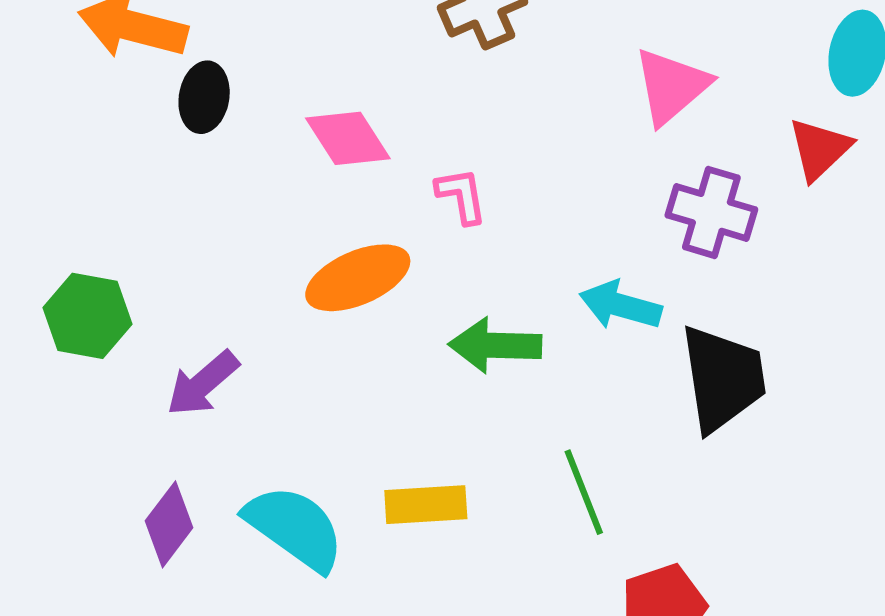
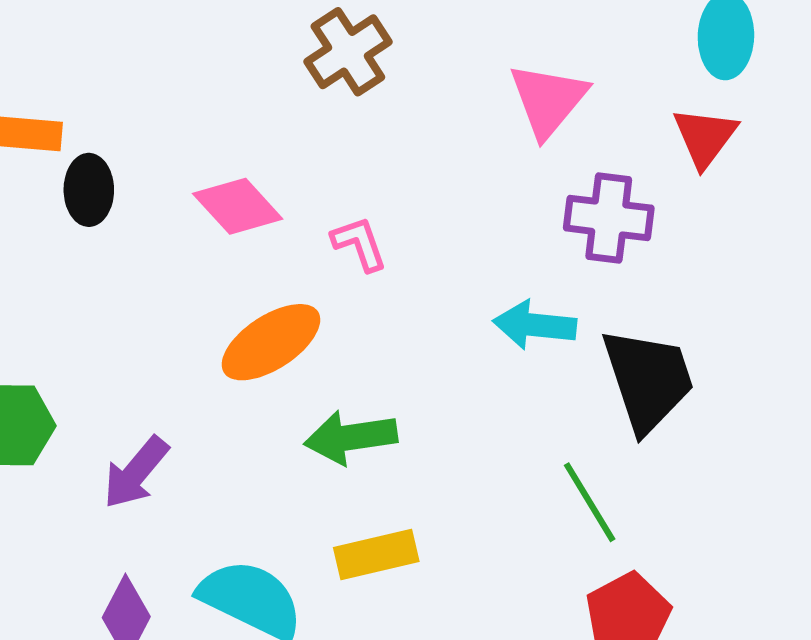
green arrow: (495, 345) -> (351, 437), moved
green line: (584, 492) -> (590, 502), moved

